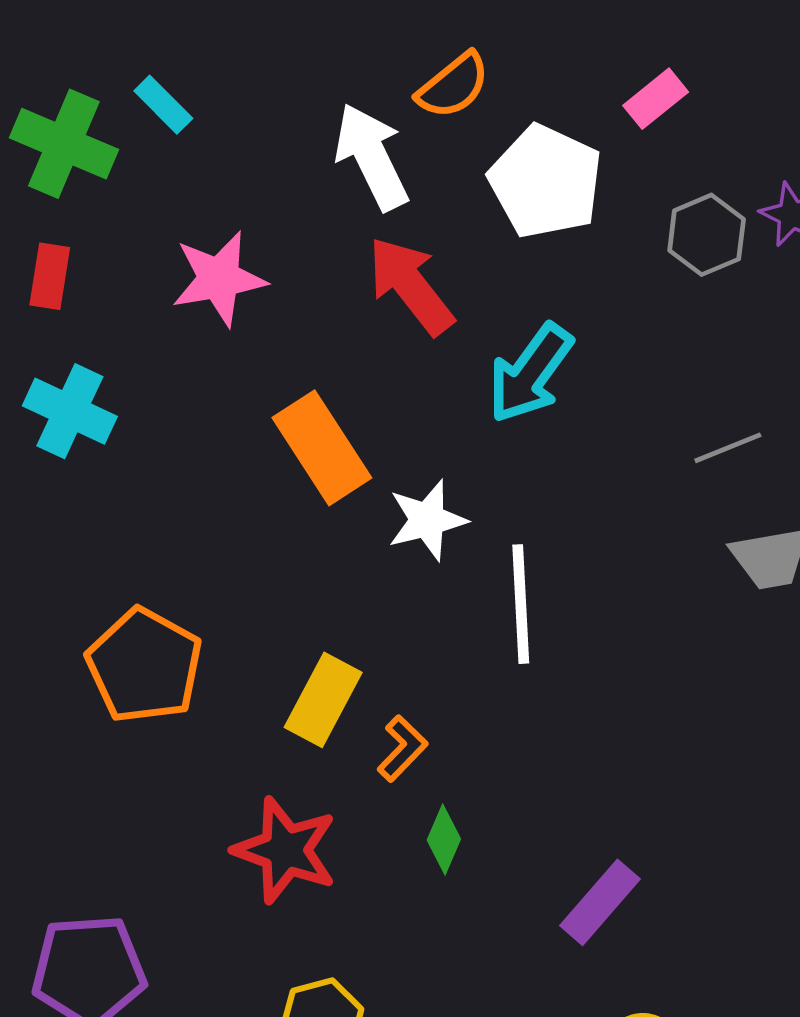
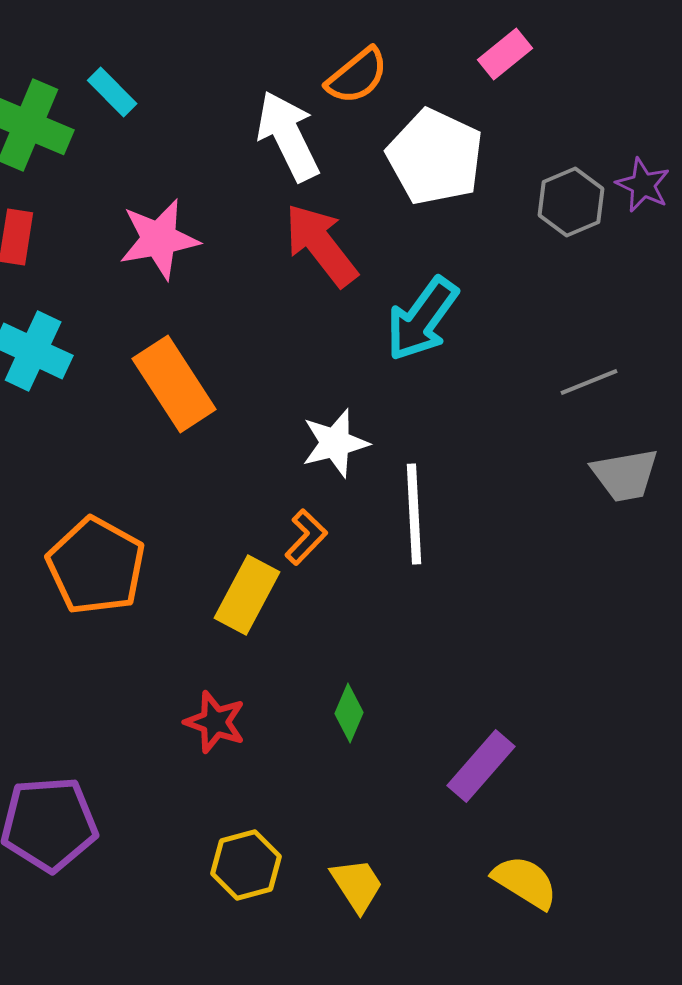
pink rectangle: (656, 99) -> (505, 54), moved
orange rectangle: (322, 448) -> (174, 384), moved
orange L-shape: (402, 748) -> (306, 537), moved
red star: (285, 850) -> (215, 722), size x0.7

